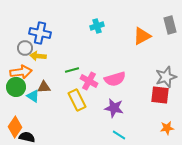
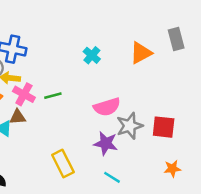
cyan cross: (97, 26) -> (92, 55), moved, turned -32
gray star: (166, 77) -> (130, 126), moved
pink cross: (89, 81) -> (24, 94), moved
yellow rectangle: (77, 100) -> (63, 164), moved

